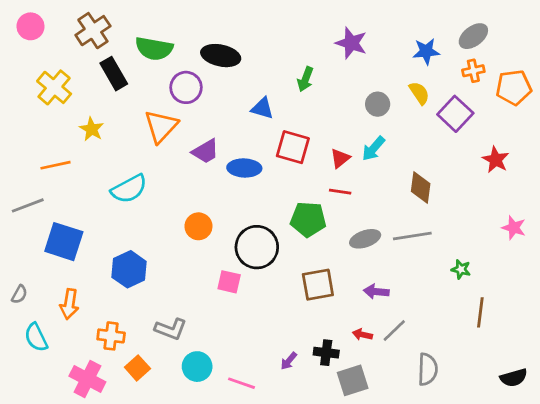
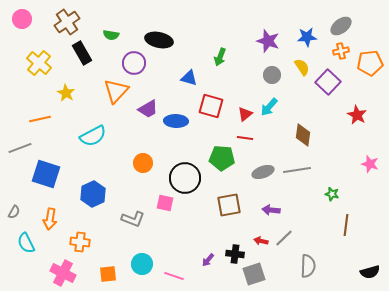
purple star: (351, 43) -> (268, 41), moved
green semicircle: (154, 49) -> (111, 35), size x0.6
gray L-shape: (171, 329) -> (133, 219), moved
orange square: (137, 368) -> (108, 274), moved, turned 36

